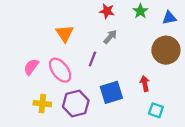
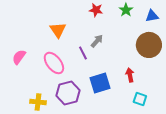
gray arrow: (110, 37) -> (97, 41), moved
purple line: (92, 59) -> (83, 53), turned -48
pink semicircle: (31, 67) -> (19, 57), moved
yellow cross: (42, 104) -> (38, 102), moved

